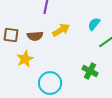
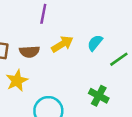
cyan semicircle: (94, 24) -> (95, 43), moved

